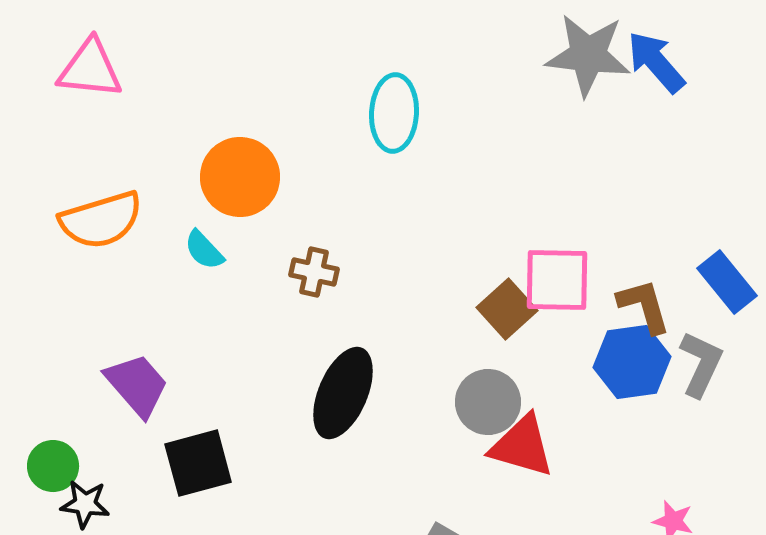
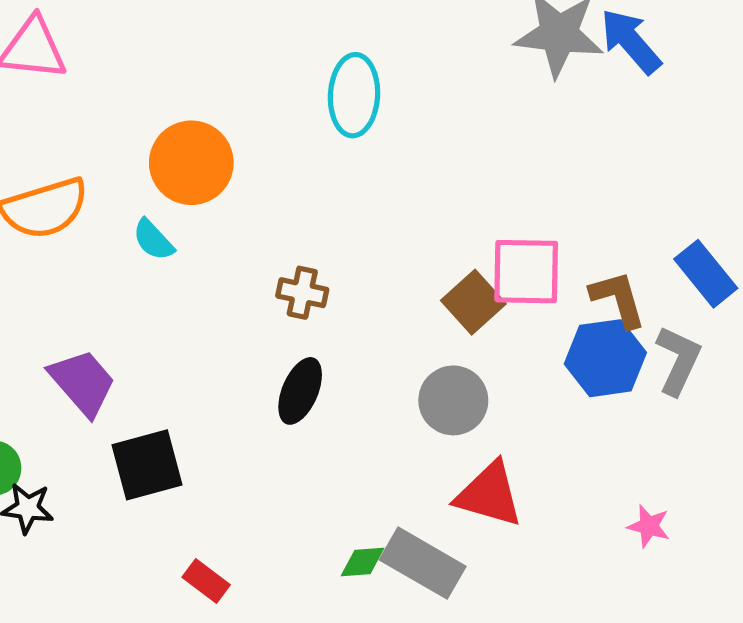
brown cross: (314, 272) -> (302, 293), moved
black ellipse: (343, 393) -> (300, 391), size x0.7
red triangle: (522, 446) -> (489, 494), moved

